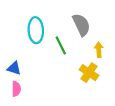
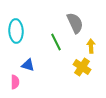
cyan ellipse: (36, 30) -> (16, 31), moved
blue triangle: (14, 68) -> (28, 65), moved

